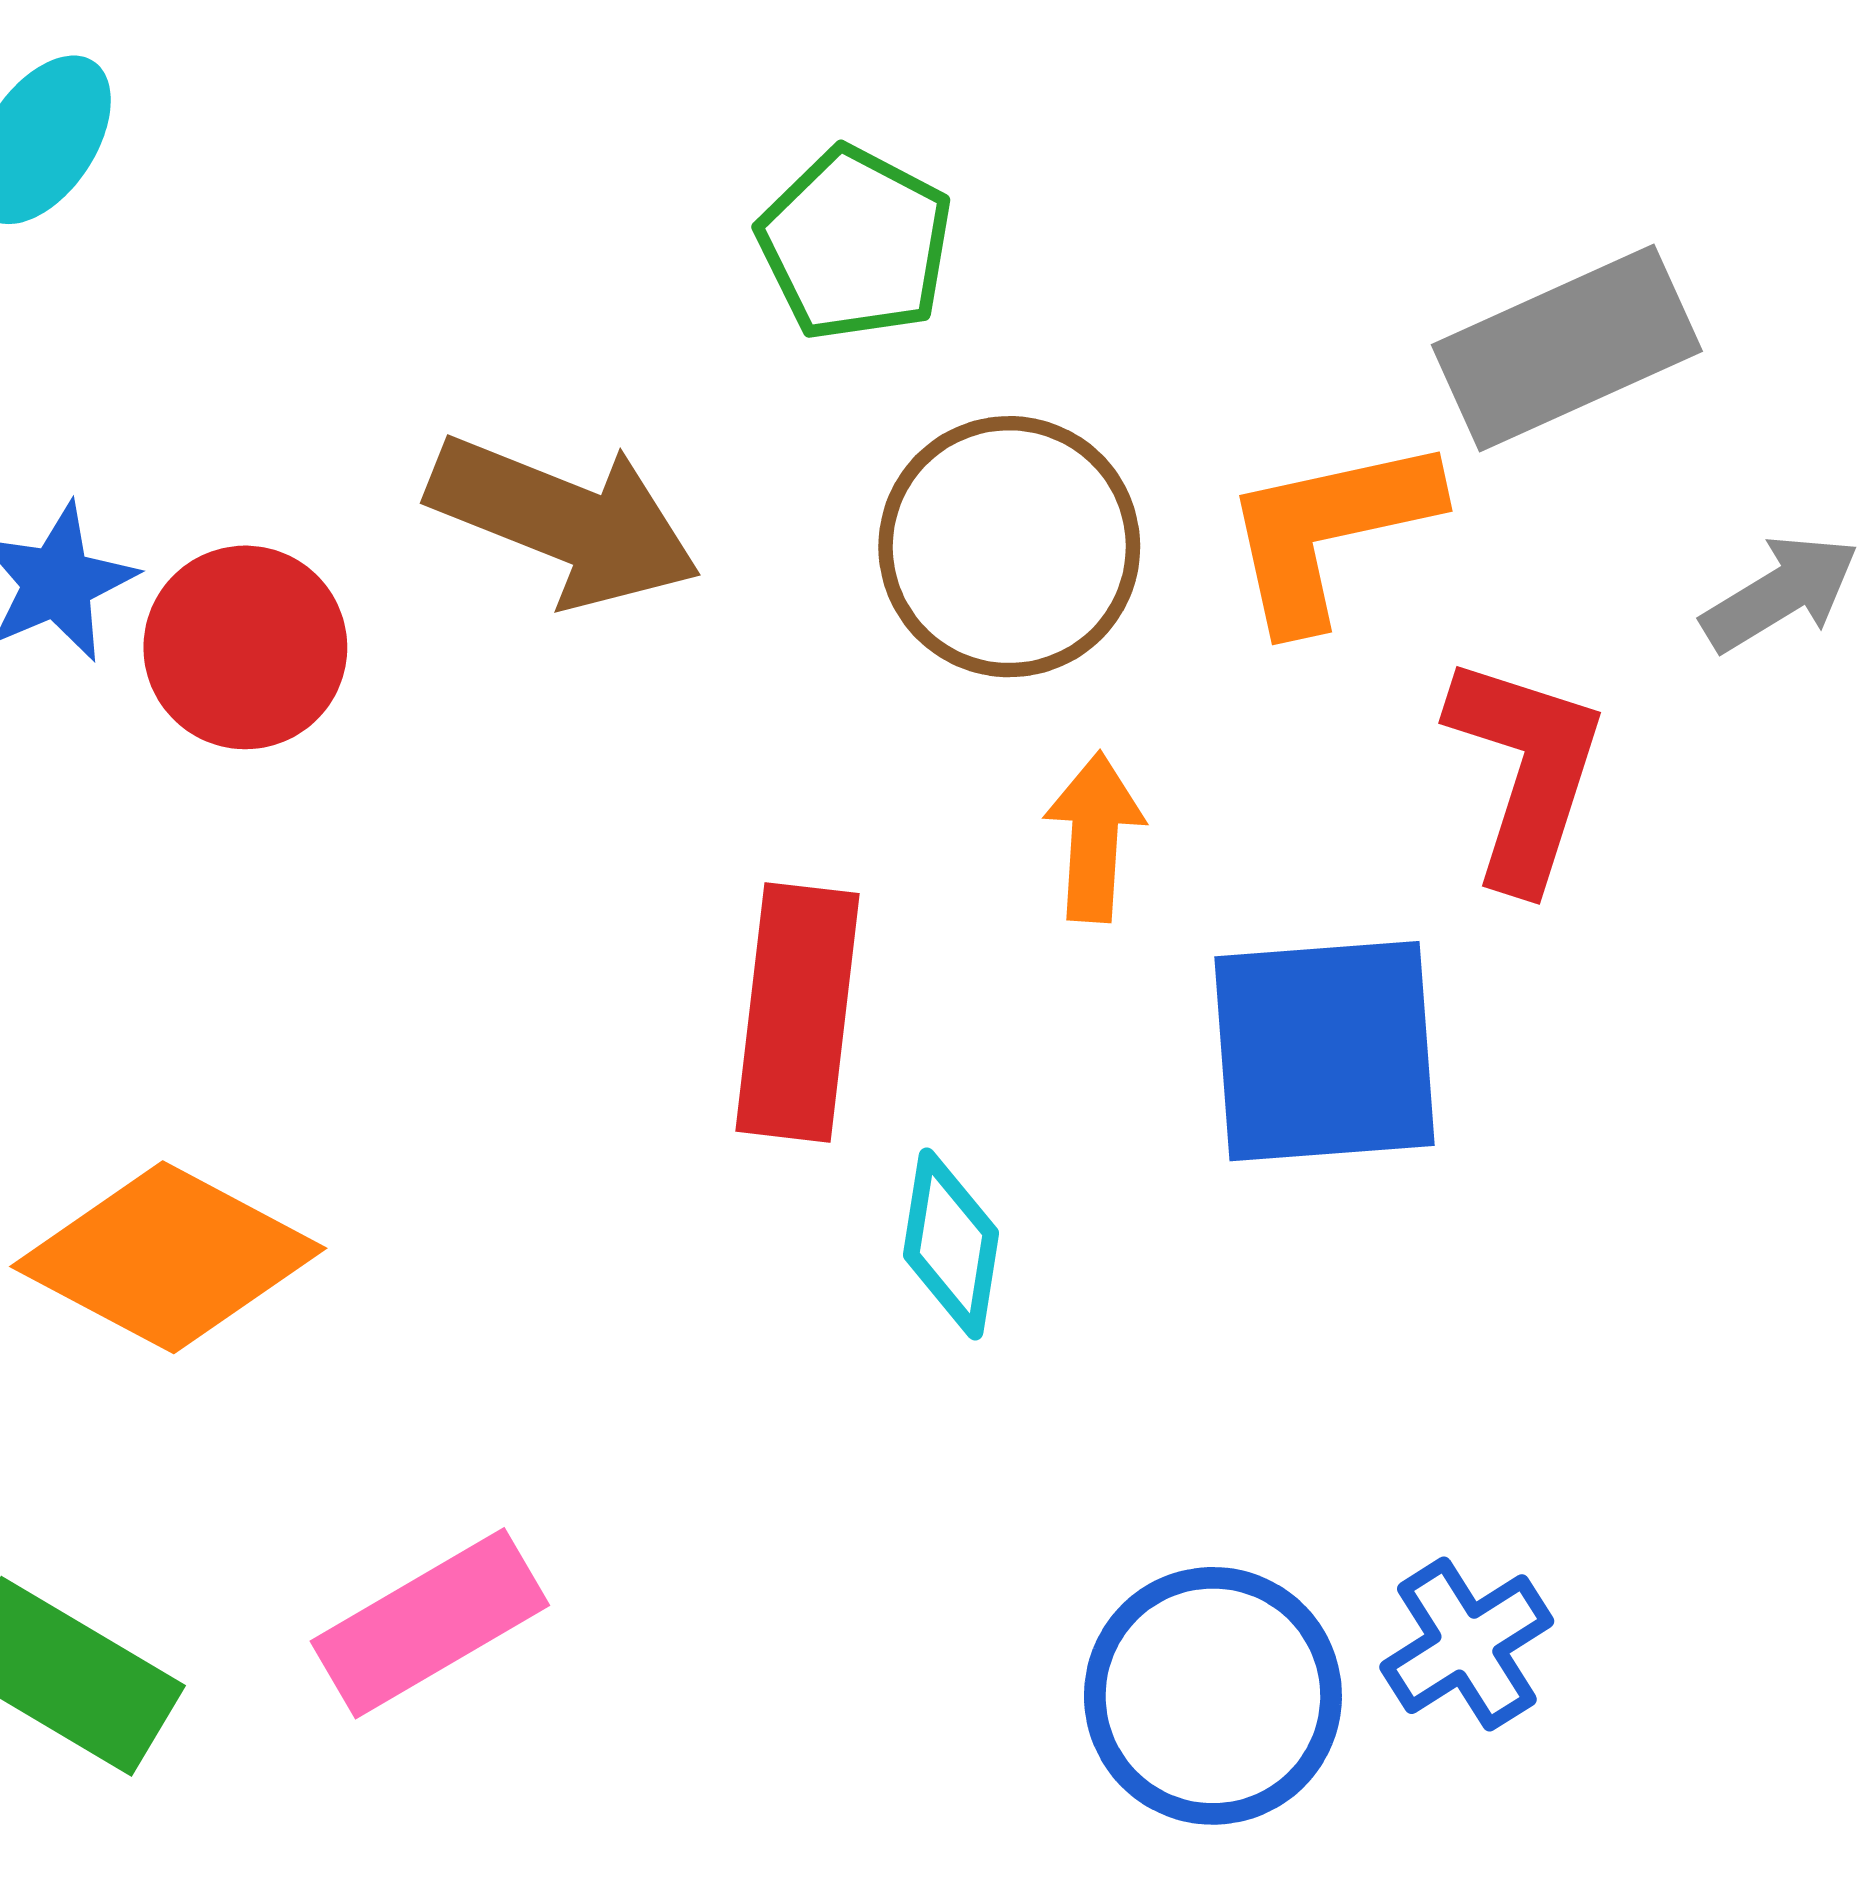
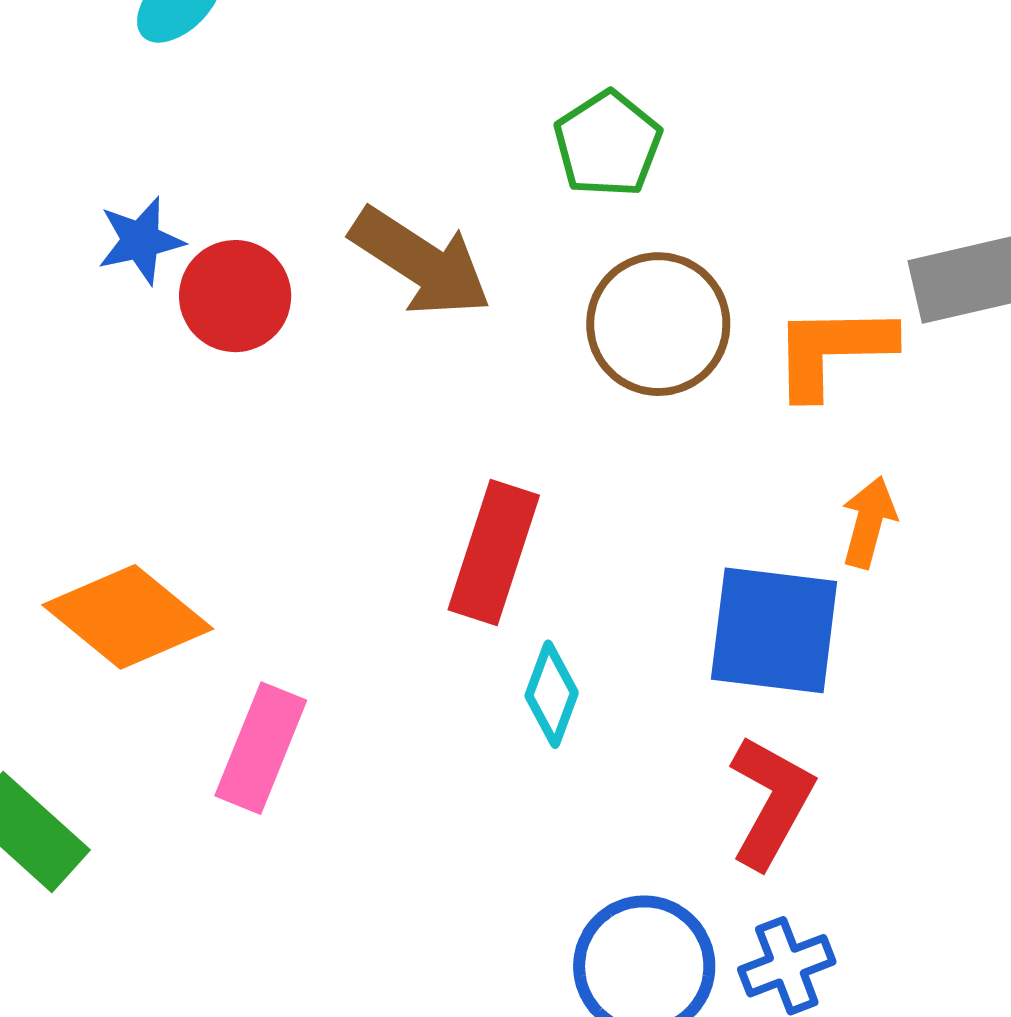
red L-shape: (1526, 771) -> (771, 802), moved
orange arrow: (1094, 837) -> (869, 522), moved
pink rectangle: (430, 1623) -> (261, 748), moved, turned -49

